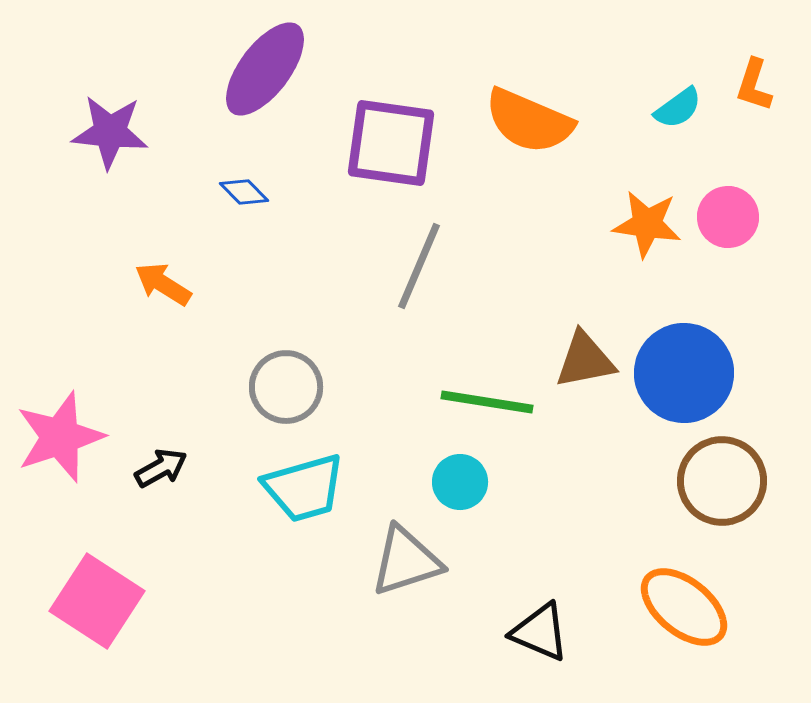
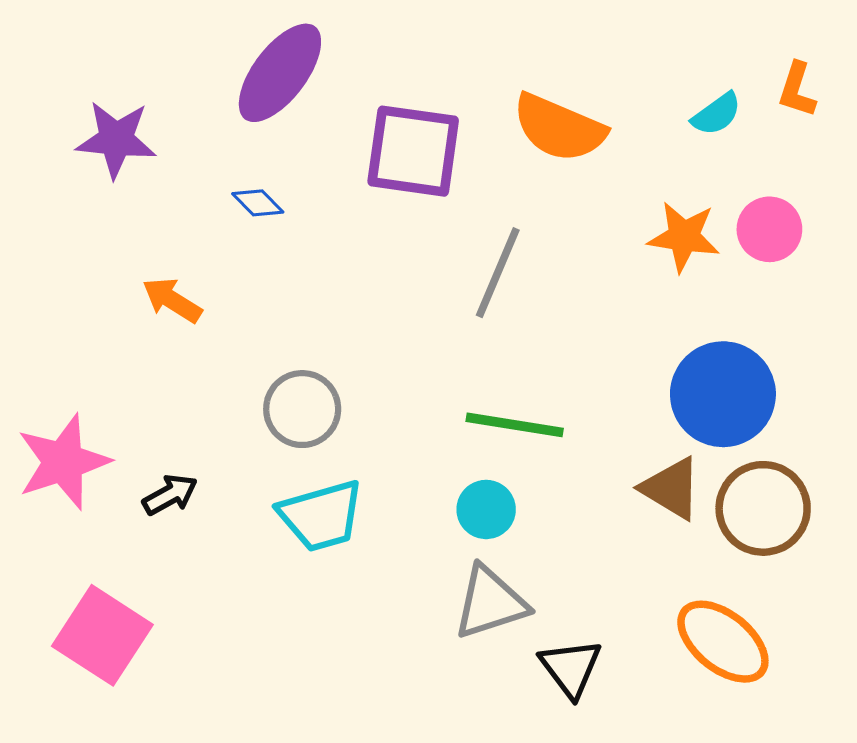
gray line: (419, 266) -> (498, 273), moved
brown triangle: (585, 360) -> (671, 488), moved, turned 42
gray triangle: (406, 561) -> (490, 602), moved
black triangle: (540, 632) -> (571, 668), turned 30

